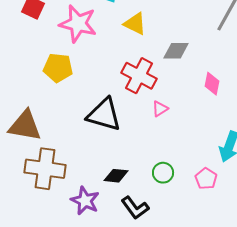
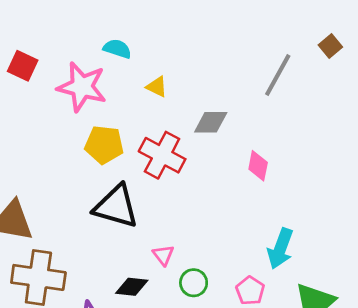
yellow triangle: (135, 24) -> (157, 87), size x0.7
yellow pentagon: (58, 68) -> (104, 145), moved
pink triangle: (160, 109) -> (163, 255), moved, turned -36

